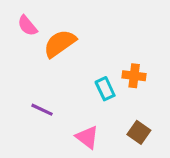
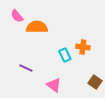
orange semicircle: (60, 43) -> (37, 27), turned 35
brown square: (139, 132) -> (95, 82), moved

